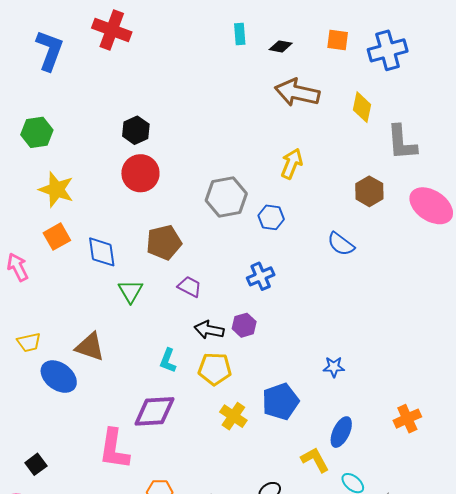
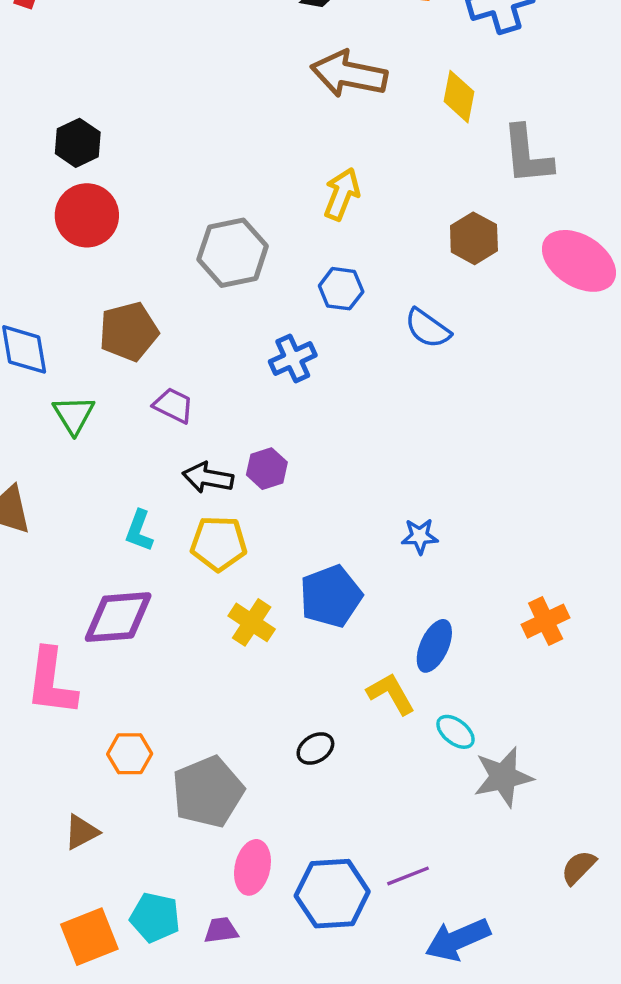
blue hexagon: (271, 217) -> (341, 289), moved
blue cross: (261, 276) -> (293, 358), moved

